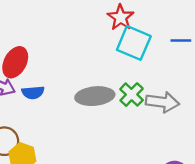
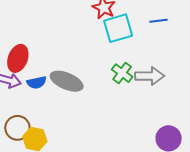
cyan square: (134, 43) -> (118, 28), turned -32
gray ellipse: (95, 96) -> (67, 81), moved, turned 36

